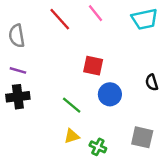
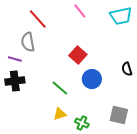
red line: (60, 19) -> (38, 19), moved
gray semicircle: (17, 36) -> (28, 42), moved
red square: (93, 66) -> (78, 55), turned 30

